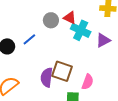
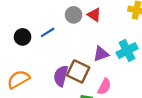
cyan cross: (81, 30) -> (127, 51), moved, turned 30
purple triangle: (103, 40) -> (101, 54), moved

